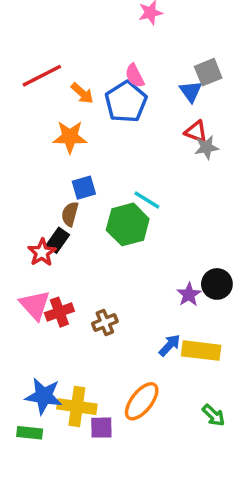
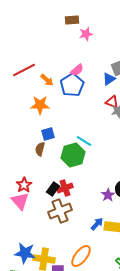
pink semicircle: (135, 76) -> (77, 70), turned -104
blue triangle: (191, 91) -> (109, 79), turned 32
black rectangle: (58, 240) -> (53, 189), moved
red star: (42, 252) -> (24, 185), moved
red cross: (59, 312) -> (65, 188), moved
brown cross: (105, 323) -> (60, 211), size x1.6

